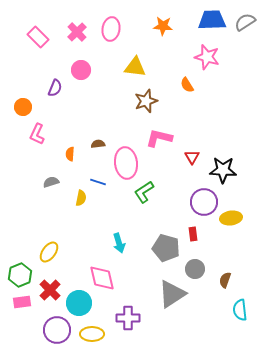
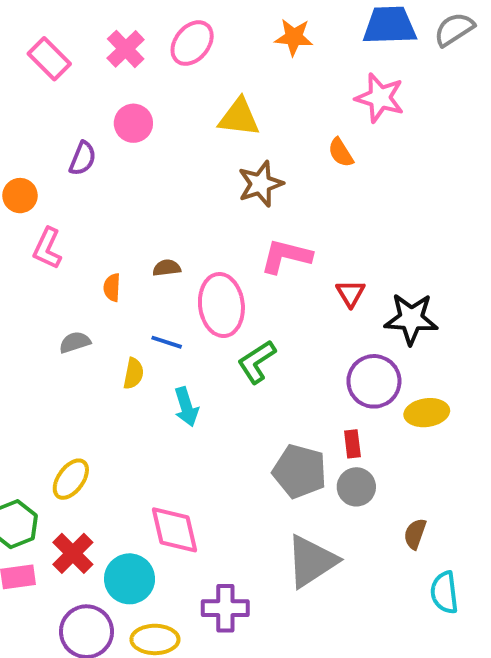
pink ellipse: (111, 29) -> (192, 43), turned 30
cyan arrow: (119, 243) -> (186, 407), moved
gray circle: (195, 269) -> (356, 487), moved

